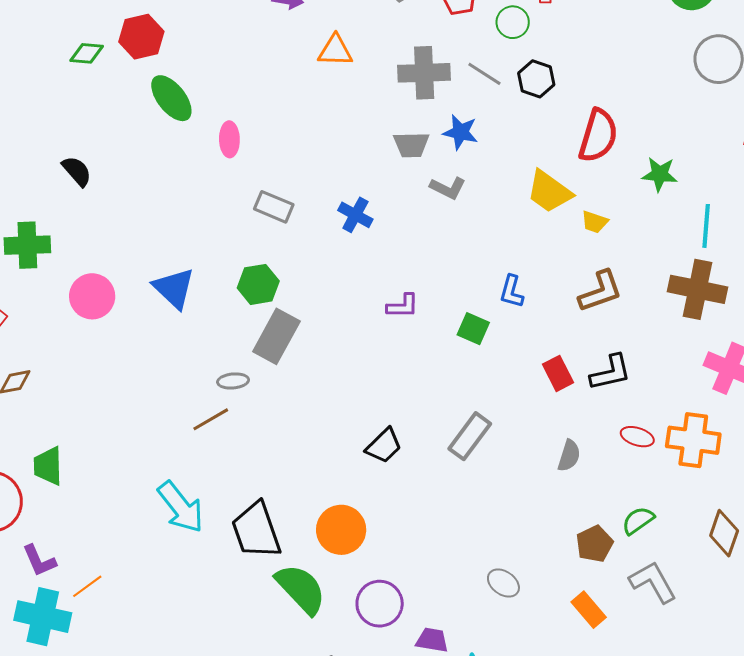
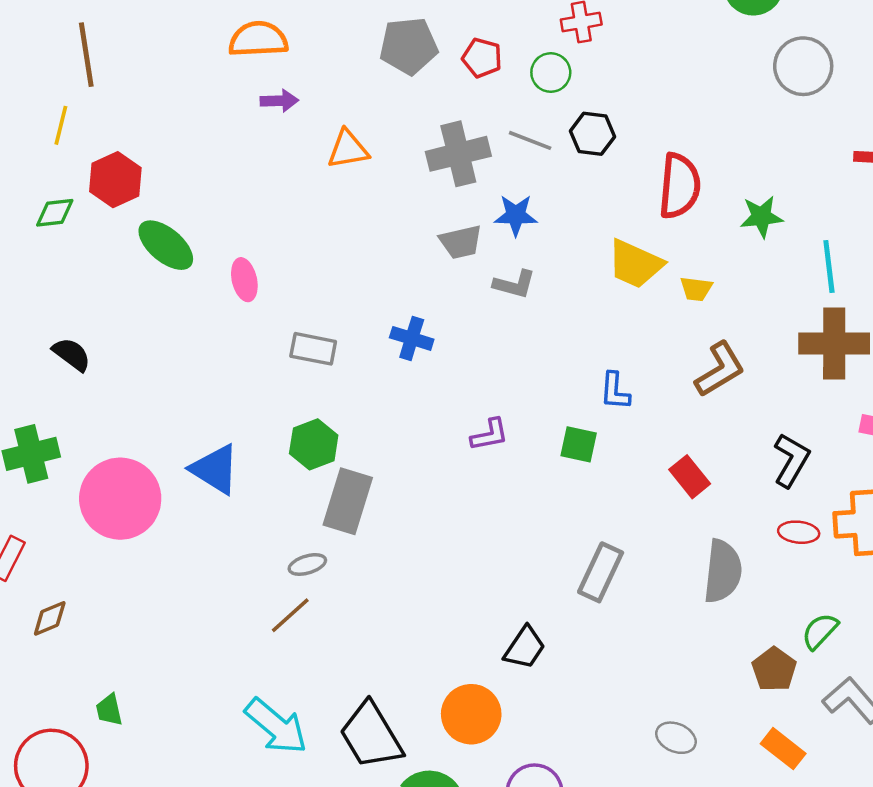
pink circle: (92, 296) -> (120, 499), size x1.5
black L-shape: (611, 372) -> (791, 460), moved, turned -36
black trapezoid: (384, 446) -> (525, 648), moved
gray semicircle: (569, 456) -> (723, 571), size x1.6
green trapezoid: (48, 466) -> (109, 710), size x0.7

